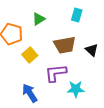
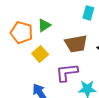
green triangle: (39, 19) -> (44, 25), moved

